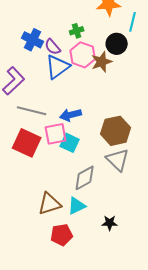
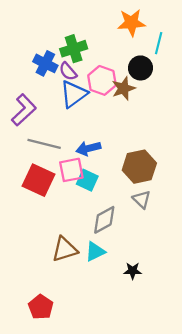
green cross: (77, 31) -> (74, 49), moved, size x1.6
gray triangle: (118, 160) -> (142, 199), size x0.7
red pentagon: (62, 235) -> (41, 307), moved, turned -30

